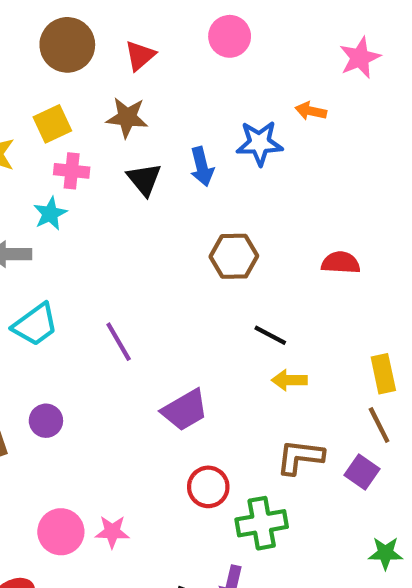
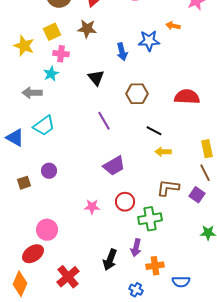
black triangle: (144, 179) -> (96, 78), moved
red semicircle: (341, 263) -> (187, 97), size x1.4
purple line: (119, 342) -> (104, 121), moved
pink circle: (61, 532) -> (47, 230), moved
pink star: (112, 532) -> (92, 207), moved

